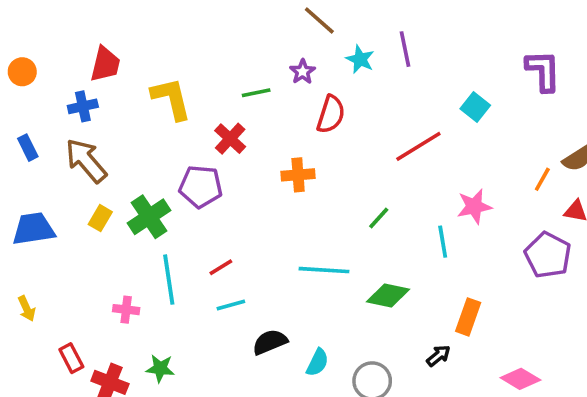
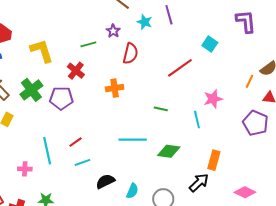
green cross: (149, 217) -> (31, 90), moved
green line: (379, 218) -> (161, 109), turned 64
black arrow: (438, 356) -> (199, 183), size x1.5

